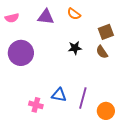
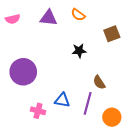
brown semicircle: (102, 52) -> (99, 82), moved
purple circle: (21, 53) -> (23, 72), moved

